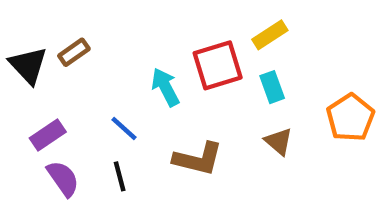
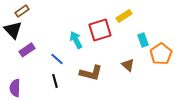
brown rectangle: (74, 52) -> (22, 11), moved
cyan rectangle: (272, 87) -> (143, 40), moved
purple rectangle: (48, 135) -> (27, 50), moved
purple semicircle: (63, 179) -> (15, 88), moved, turned -144

